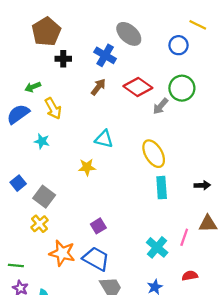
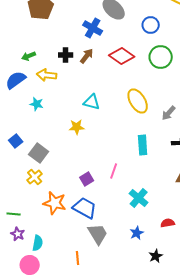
blue circle: (179, 45) -> (151, 25), moved
black cross: (63, 59) -> (66, 55), moved
gray arrow: (160, 106) -> (169, 113), moved
yellow arrow: (53, 108) -> (47, 75), turned 126
yellow ellipse: (154, 154) -> (138, 101), moved
pink line: (184, 237) -> (114, 171), moved

